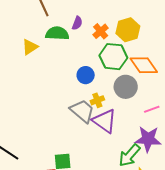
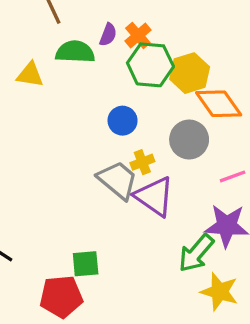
yellow hexagon: (128, 30) -> (190, 73), moved
orange cross: (101, 31) -> (138, 36), moved
yellow triangle: (30, 47) -> (30, 75), turned 42
green hexagon: (113, 57) -> (150, 65), moved

